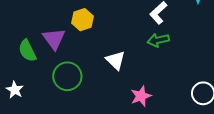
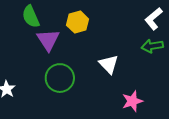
green semicircle: (27, 51) -> (31, 17), moved

